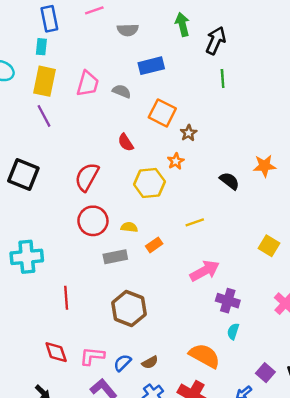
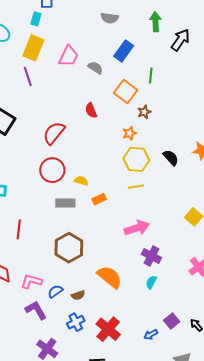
blue rectangle: (151, 66) -> (124, 51), turned -50
green line: (223, 78) -> (151, 76), moved
yellow hexagon: (149, 183) -> (136, 159), moved
orange semicircle: (205, 356) -> (110, 277), moved

